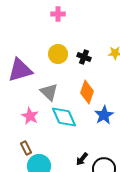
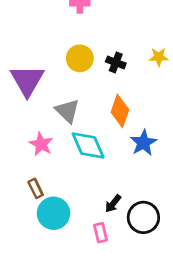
purple triangle: (20, 70) -> (27, 80), turned -44

